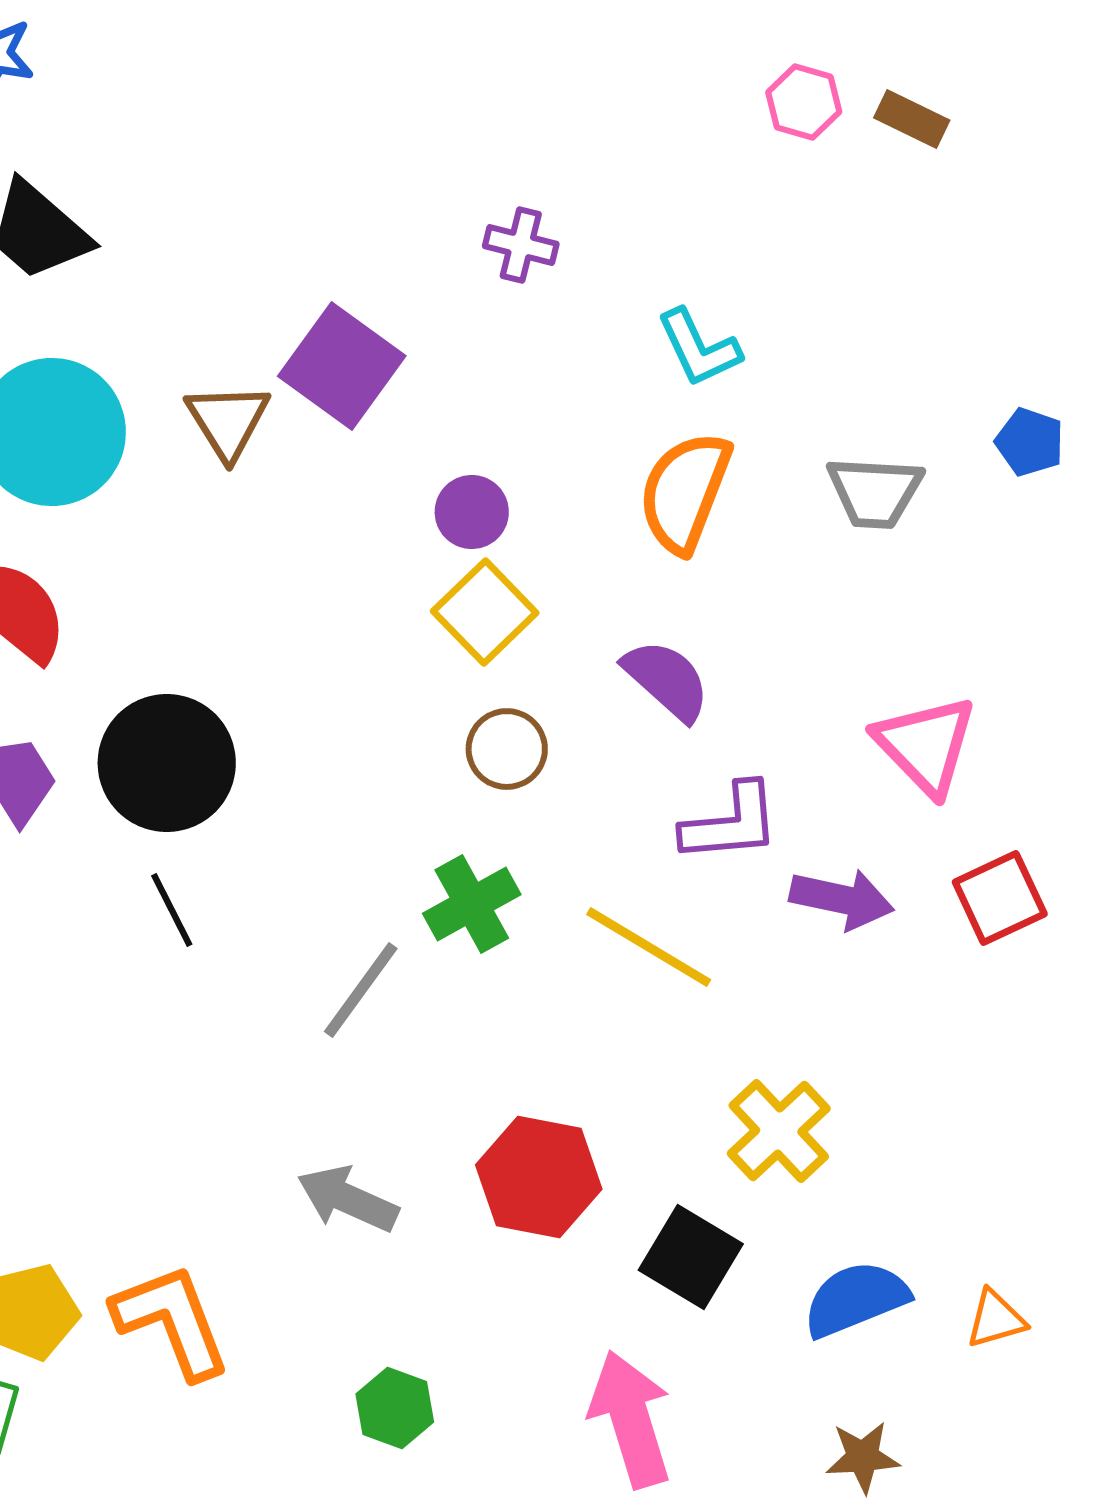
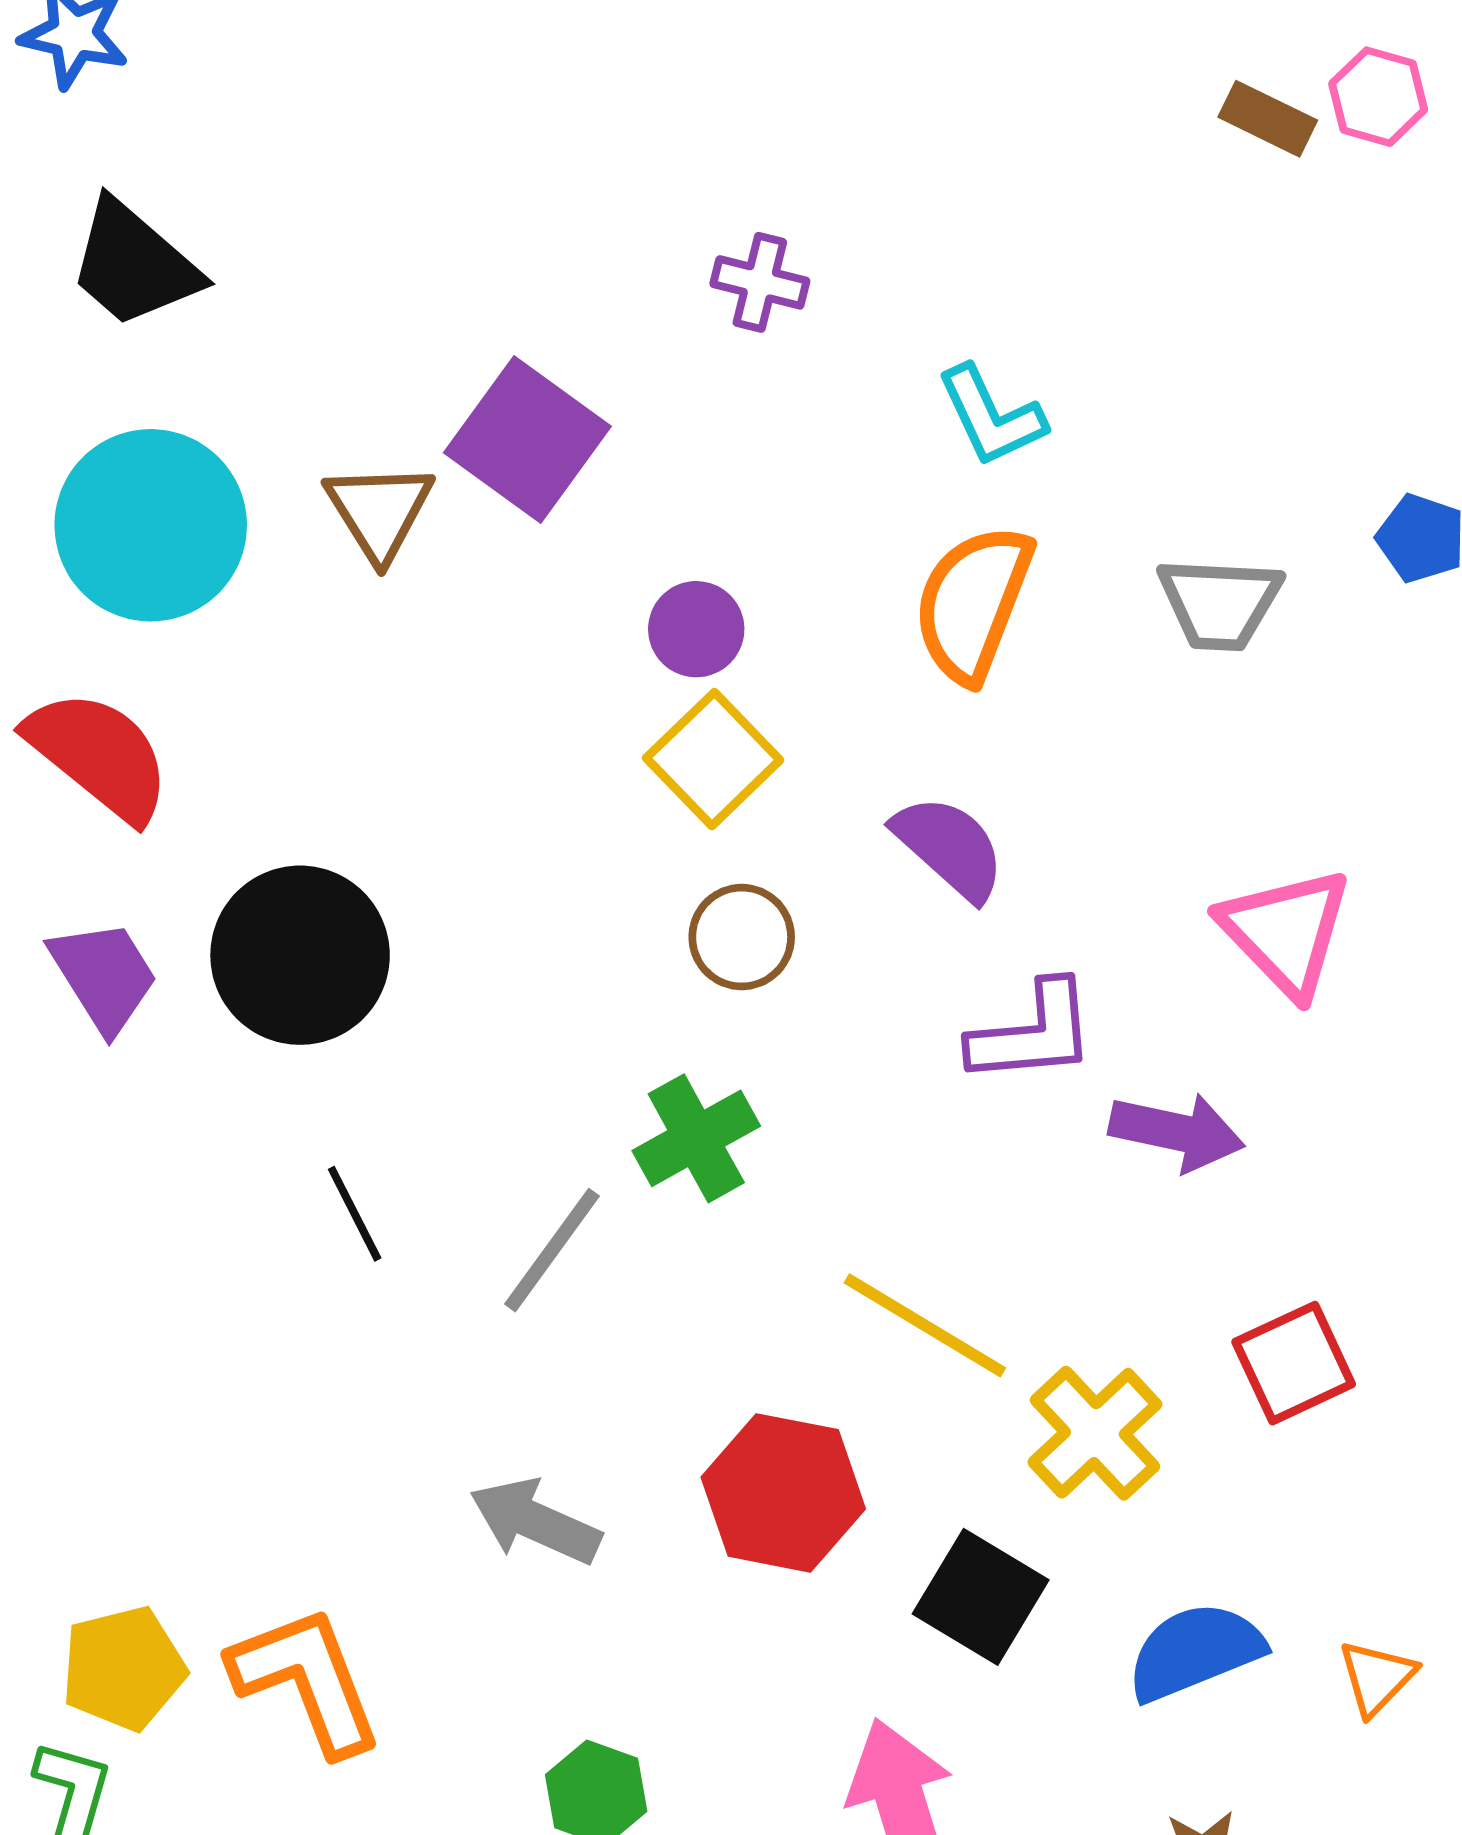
pink hexagon: (804, 102) -> (1378, 97), moved
red square: (1000, 898) -> (1294, 1363), moved
black line: (172, 910) -> (355, 1214), moved
yellow line: (649, 947) -> (925, 1325), moved
orange triangle: (996, 1319) -> (1377, 1677), turned -30

